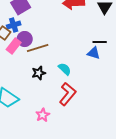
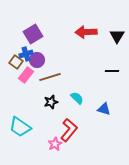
purple circle: (25, 39) -> (37, 60), moved
blue triangle: (94, 53) -> (104, 109), moved
red L-shape: (68, 94) -> (69, 130), moved

